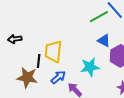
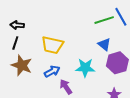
yellow trapezoid: (53, 51) -> (52, 45), turned -95
black line: (39, 61) -> (15, 43), moved

